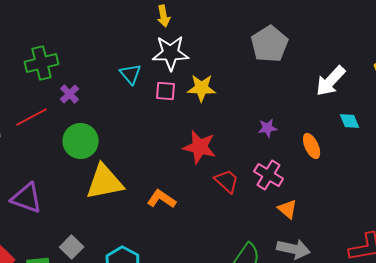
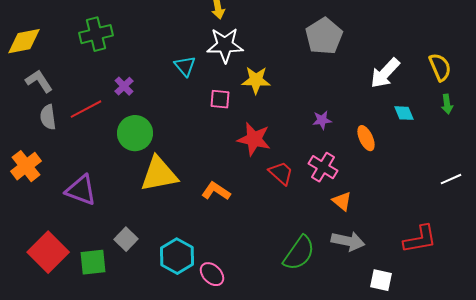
green cross: (42, 63) -> (96, 34), moved
pink square: (166, 91) -> (220, 99), moved

